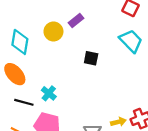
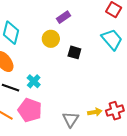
yellow circle: (53, 32) -> (51, 39), moved

